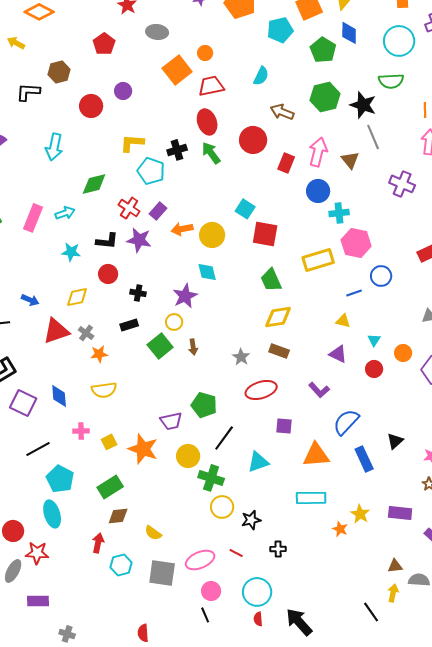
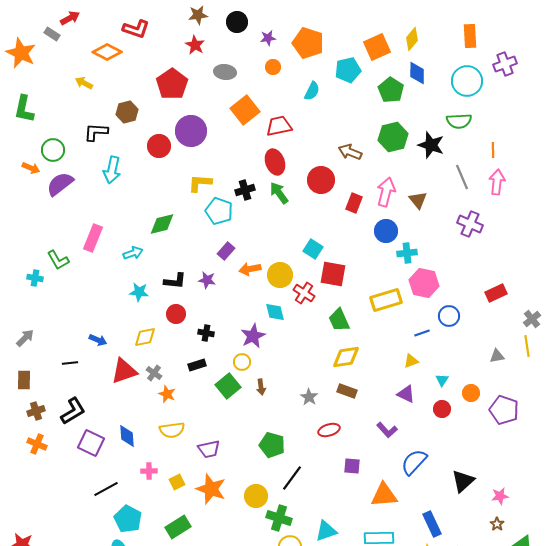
red pentagon: (104, 44) -> (172, 84), size x1.4
orange circle: (205, 53) -> (273, 67), moved
cyan semicircle: (261, 76) -> (312, 91), moved
purple circle: (123, 91) -> (191, 131), size x1.8
gray line: (373, 137) -> (462, 177), moved
cyan arrow: (54, 147) -> (112, 170), moved
red cross: (129, 208) -> (304, 293), moved
pink rectangle: (33, 218) -> (93, 238), moved
purple star: (139, 240) -> (207, 280), size x0.7
yellow triangle: (343, 321) -> (411, 361), turned -35
orange star: (99, 354) -> (167, 394), turned 30
red ellipse: (261, 390) -> (329, 430), size x0.7
purple trapezoid: (171, 421) -> (209, 449), moved
black triangle: (395, 441) -> (463, 481), size x1.4
blue rectangle: (364, 459) -> (432, 524), moved
cyan triangle: (258, 462) -> (326, 531), moved

